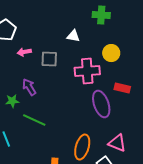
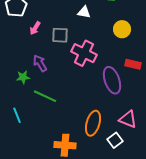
pink arrow: (24, 52) -> (35, 28), turned -48
pink cross: (87, 71) -> (84, 53), moved, turned 30

